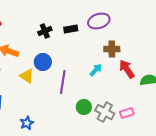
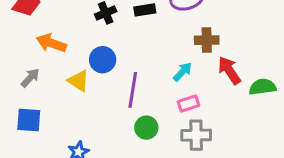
green circle: (84, 107) -> (146, 128), moved
gray cross: (105, 112) -> (196, 135), turned -30
pink rectangle: (127, 113) -> (189, 103), moved

